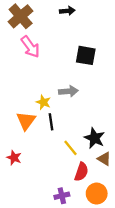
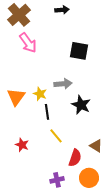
orange triangle: (26, 121) -> (16, 97), moved
black star: (94, 138) -> (81, 105), moved
yellow line: (71, 148) -> (56, 136), moved
red star: (14, 158) -> (22, 145), moved

